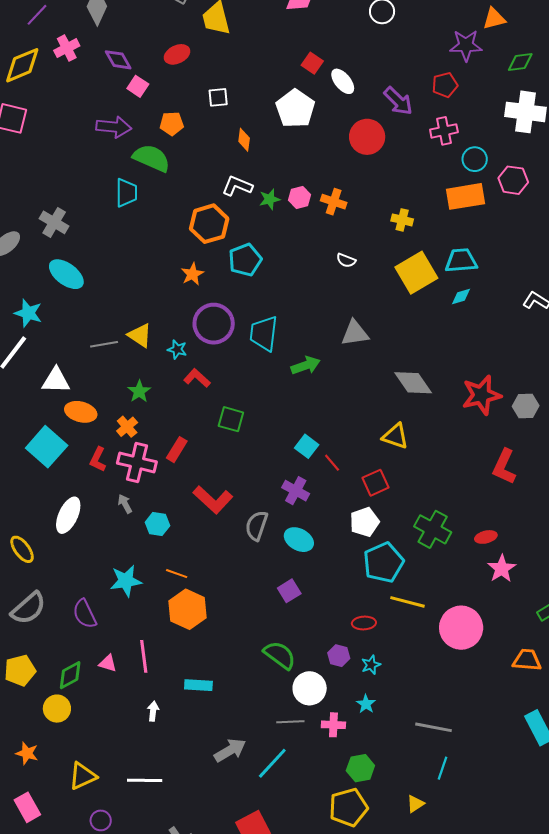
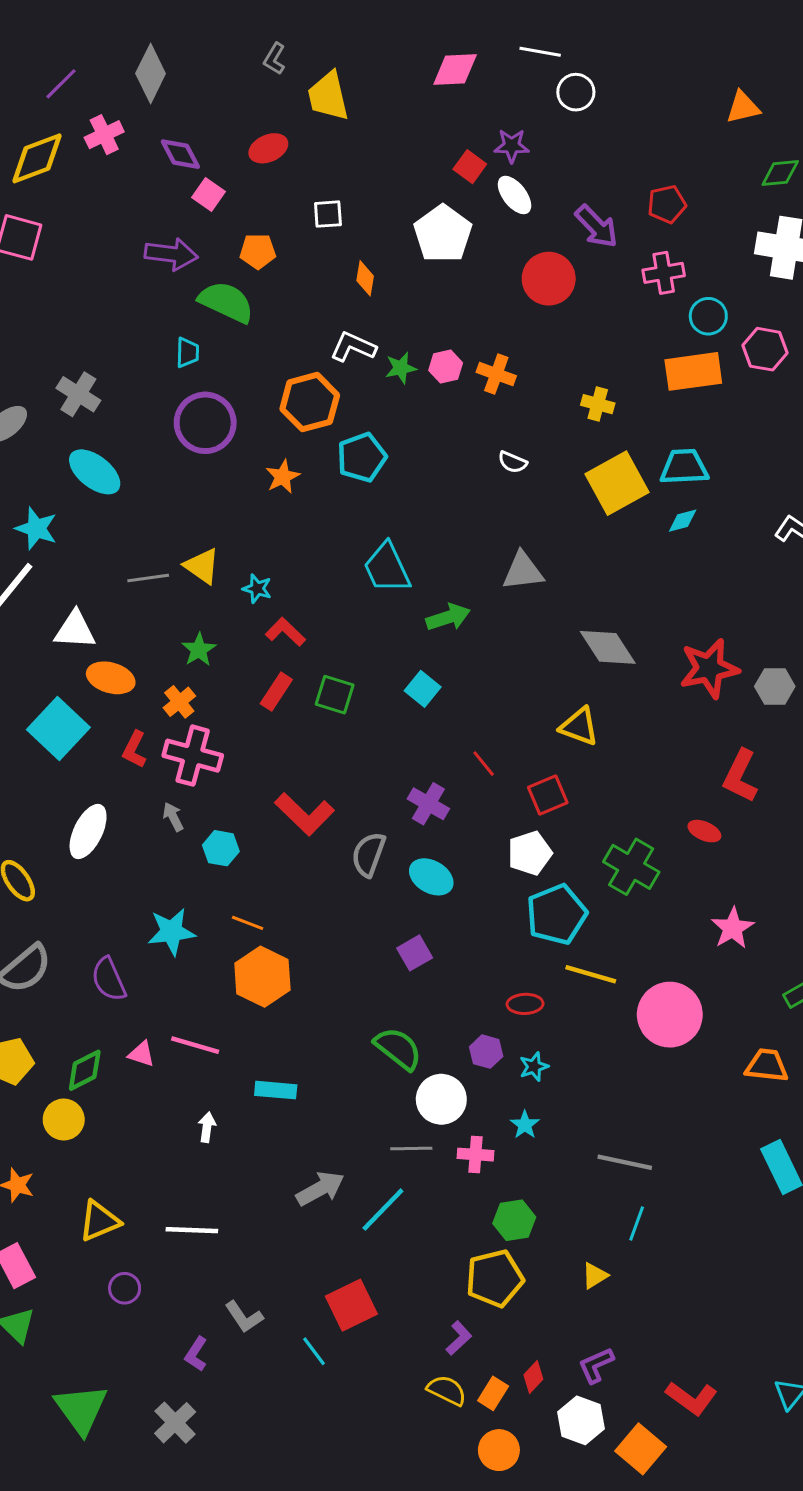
purple star: (466, 45) -> (512, 146), moved, size x0.7
cyan trapezoid: (126, 193) -> (187, 353), size x0.7
purple circle: (214, 324) -> (205, 423), moved
cyan trapezoid: (264, 333) -> (387, 568), turned -33
cyan square: (307, 446) -> (423, 689), moved
red rectangle: (177, 450) -> (276, 692), moved
red ellipse: (486, 537) -> (704, 831), moved, turned 35
pink line: (144, 656) -> (195, 1045), turned -68

